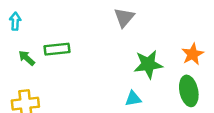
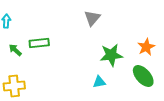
green ellipse: (189, 91) -> (143, 76), turned -30

